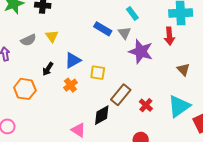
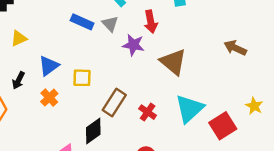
yellow triangle: (52, 36) -> (19, 38), turned 48
red arrow: (169, 36) -> (151, 22), moved
purple star: (141, 51) -> (133, 45), size x0.7
brown triangle: (183, 69) -> (173, 62), moved, size x1.6

